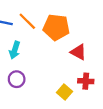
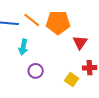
red triangle: (78, 52) -> (80, 43), turned 42
purple circle: (17, 79) -> (36, 71), moved

